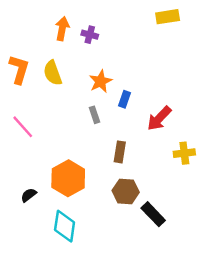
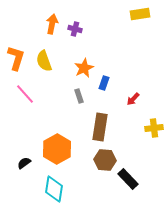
red arrow: (159, 118) -> (133, 99), size x0.6
pink line: (23, 127) -> (25, 94), moved
brown rectangle: (120, 152) -> (100, 127), size x1.5

